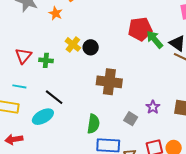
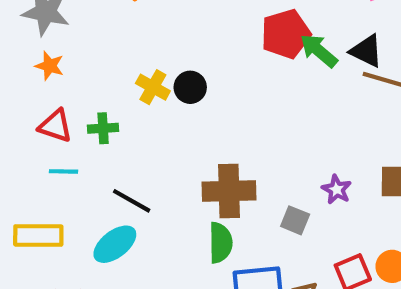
orange star: (56, 13) -> (50, 66), moved
red triangle: (23, 56) -> (55, 126), turned -42
brown cross: (109, 82) -> (229, 191), moved
cyan line: (19, 86) -> (63, 171), moved

